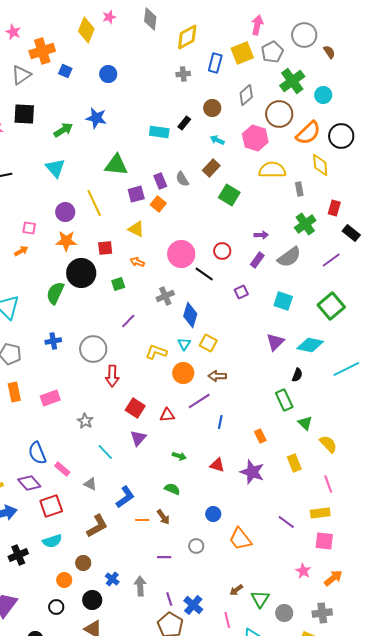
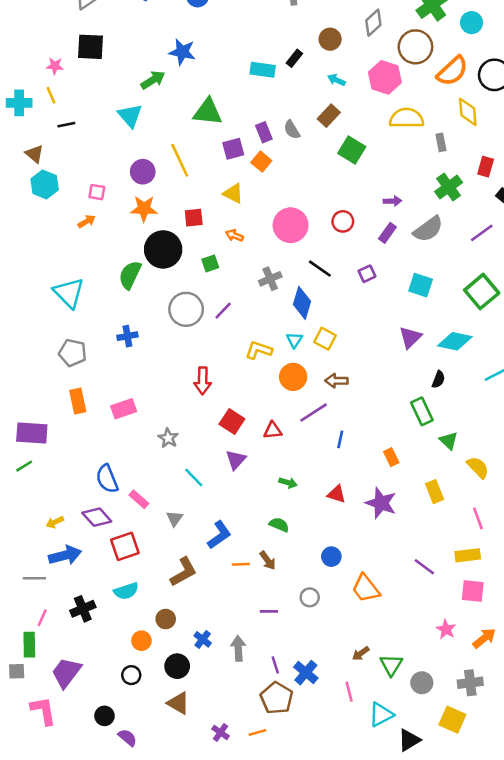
green arrow: (63, 130) -> (153, 80), moved
black line: (204, 274) -> (320, 269), moved
gray circle: (93, 349) -> (186, 309), moved
gray triangle: (90, 484) -> (175, 518), turned 40

